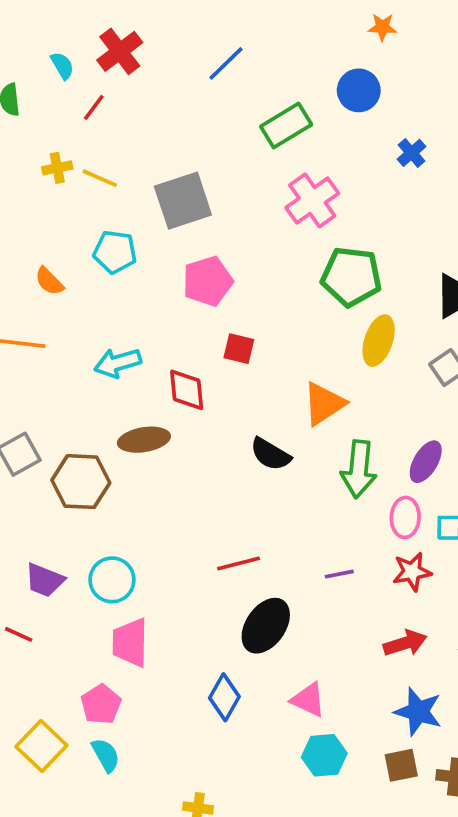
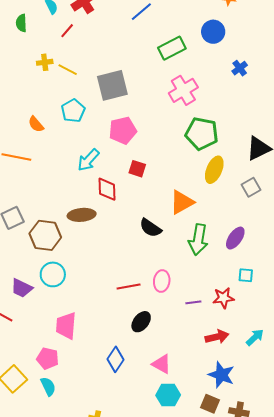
cyan pentagon: (115, 252) -> (73, 111), turned 30
cyan arrow: (118, 363) -> (88, 160), moved, turned -35
pink ellipse: (405, 517) -> (162, 281), moved
purple line: (339, 574) -> (193, 302), moved
cyan circle: (112, 580) -> (53, 274), moved
black ellipse: (266, 626) -> (141, 322), size x0.7
pink pentagon: (101, 704) -> (48, 358), turned -30
brown square: (401, 765) -> (210, 404), turned 30

